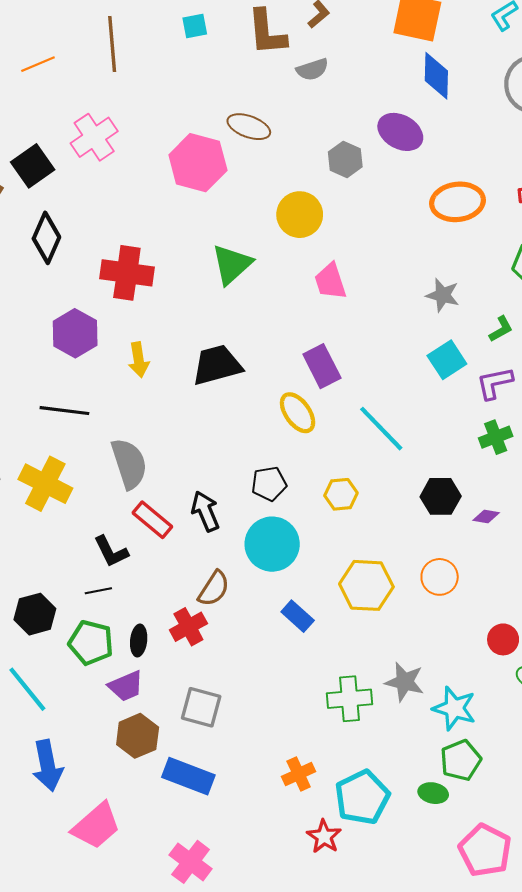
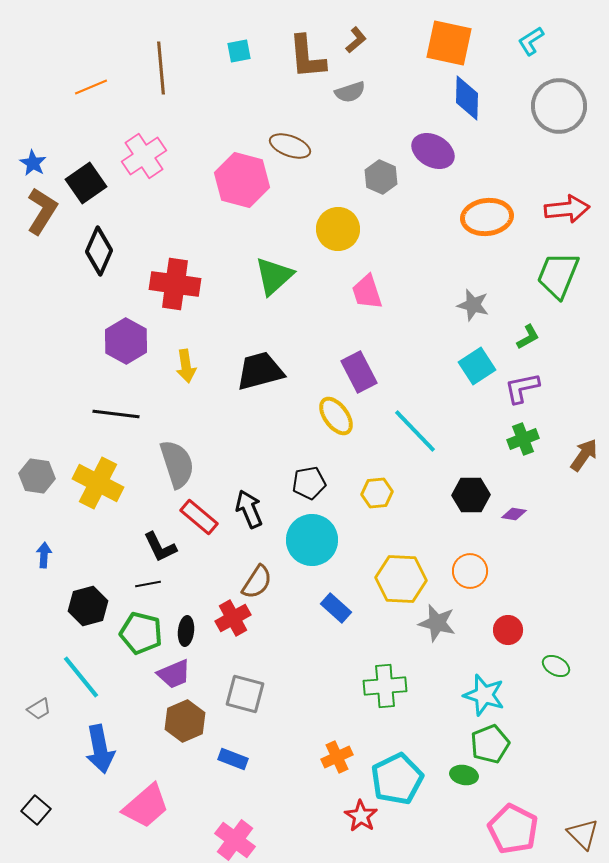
red circle: (503, 639) -> (508, 630), moved
gray star: (405, 682) -> (437, 623), moved
blue rectangle: (188, 776) -> (233, 759), size x0.6

